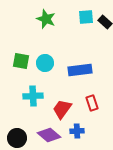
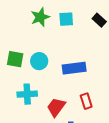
cyan square: (86, 17) -> (66, 19), moved
green star: (46, 19) -> (40, 17), turned 30

